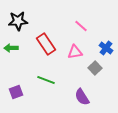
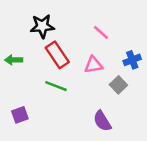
black star: (18, 21) -> (42, 26), moved
blue cross: (106, 48) -> (132, 60), turned 32
green line: (46, 80) -> (56, 86), moved

